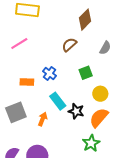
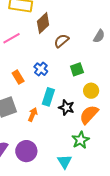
brown diamond: (85, 20) -> (43, 23), moved
gray semicircle: (105, 48) -> (99, 36), moved
orange rectangle: (27, 82) -> (18, 77), turned 56
cyan rectangle: (58, 101) -> (48, 97), turned 54

